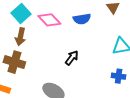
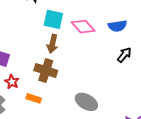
cyan square: (21, 14) -> (53, 19), turned -36
black arrow: (72, 58) -> (124, 55), moved

